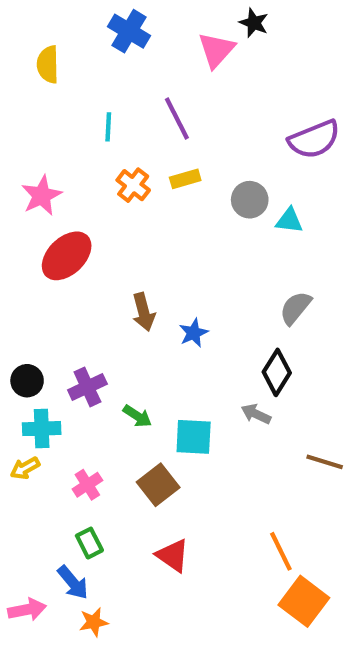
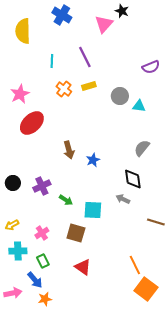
yellow semicircle: (48, 64) -> (23, 31), size x1.4
purple semicircle: (314, 139) -> (151, 67), size x0.7
black diamond: (277, 372) -> (133, 179), turned -40
cyan cross: (42, 429) -> (18, 251), moved
brown square: (158, 485) -> (76, 233), turned -36

